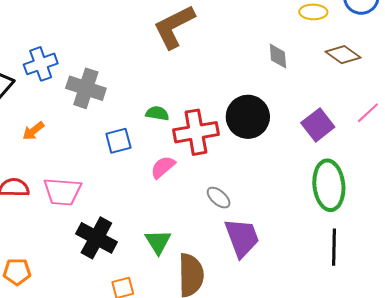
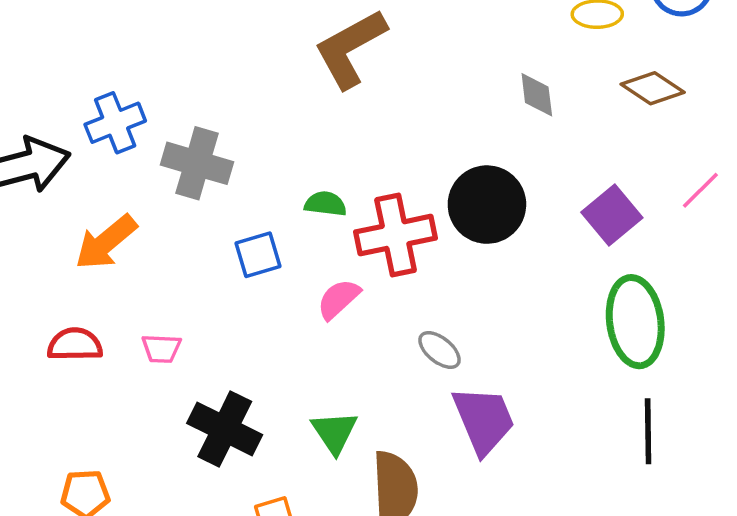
orange arrow: (33, 131) -> (106, 242), size x1.6
pink trapezoid: (62, 192) -> (161, 349), size x0.6

